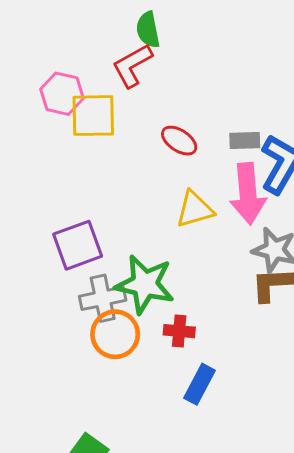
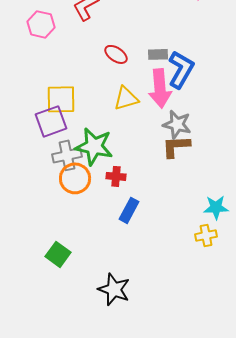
yellow square: (93, 116) -> (61, 99), moved

